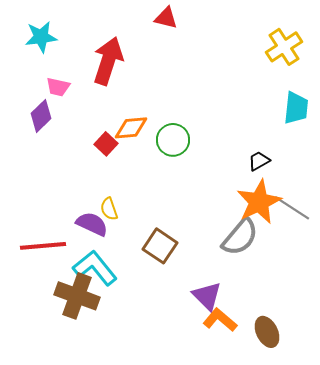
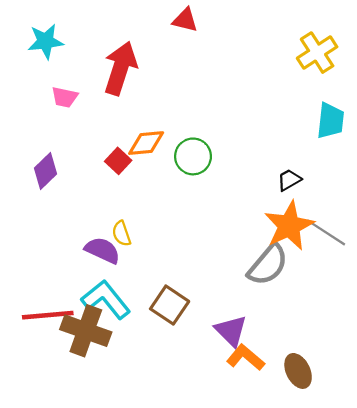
purple diamond: (41, 116) -> (46, 171), moved
red line: (43, 246) -> (48, 315), moved
brown square: (160, 246) -> (170, 305), moved

